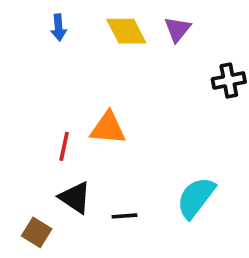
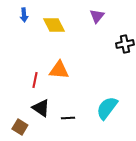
blue arrow: (59, 27) -> (24, 15), moved
yellow diamond: (126, 31) -> (54, 25), moved

